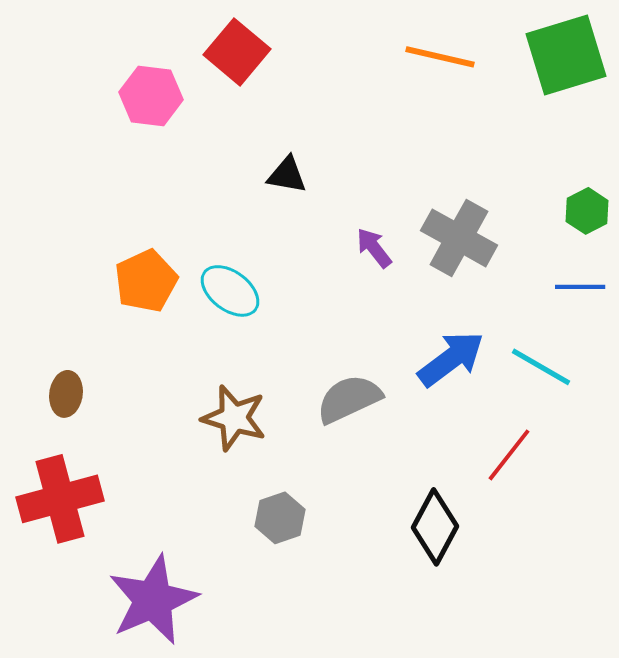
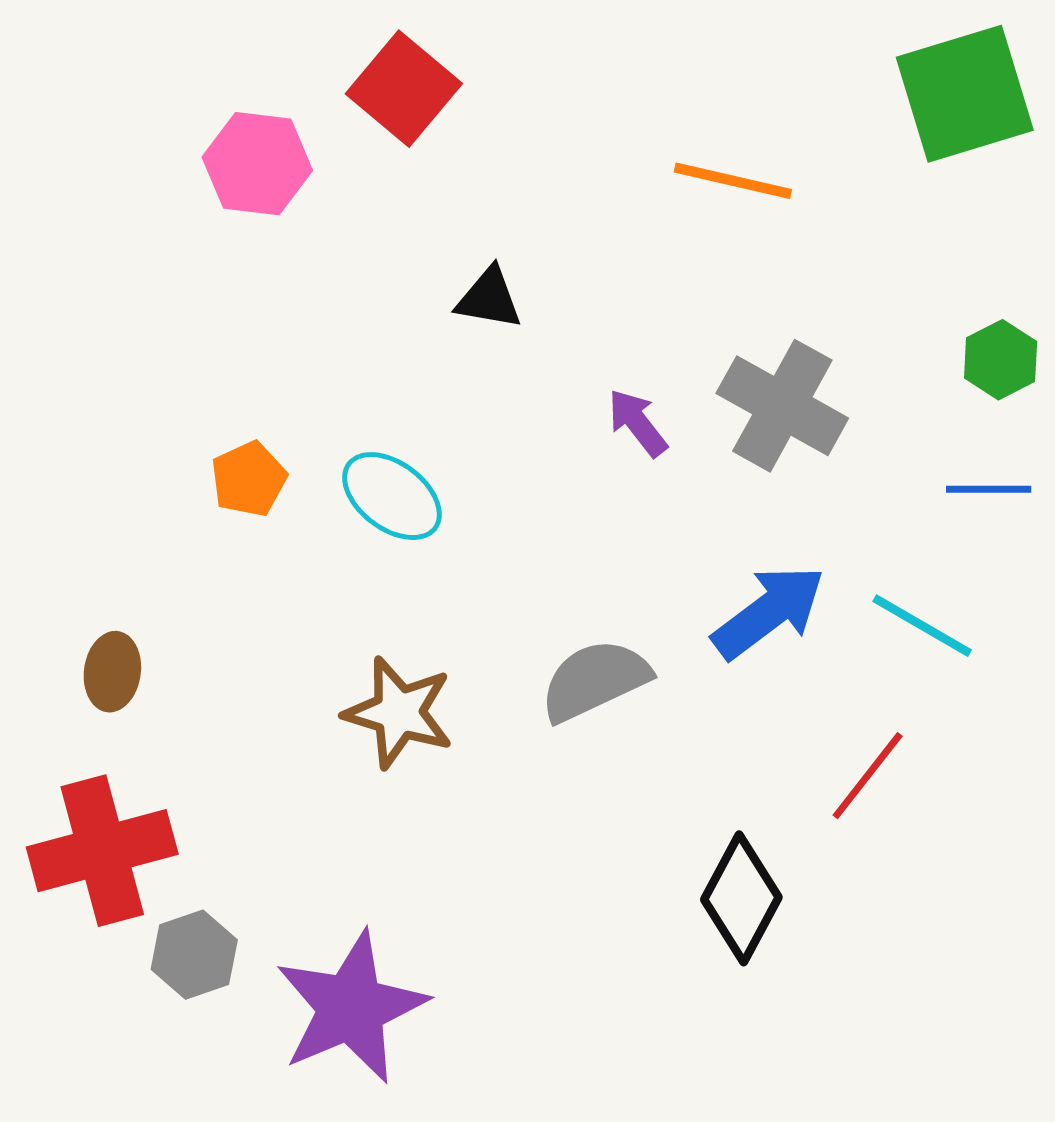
orange line: (440, 57) -> (733, 181), moved
orange pentagon: (146, 281) -> (249, 479), size x0.7
gray hexagon: (280, 518) -> (194, 955), moved
purple star: (153, 600) -> (351, 1007), moved

